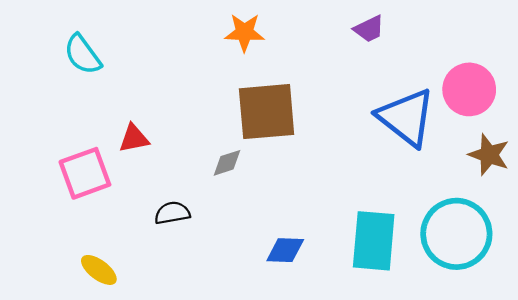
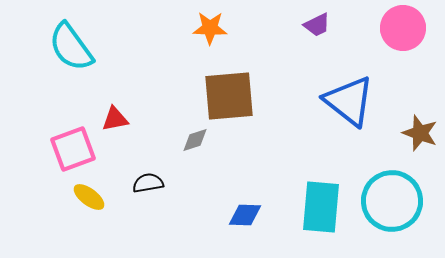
cyan semicircle: (83, 55) -> (71, 47), size x1.4
pink circle: (469, 89) -> (403, 28), moved
yellow ellipse: (99, 270) -> (89, 197), moved

